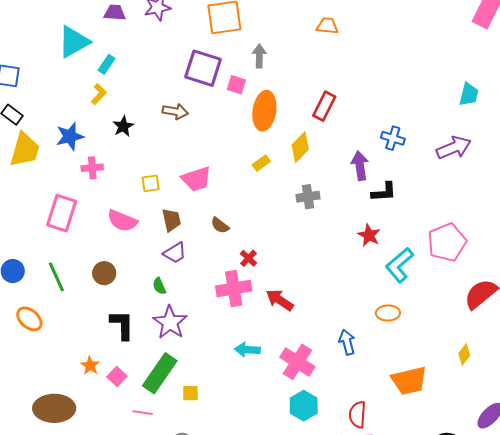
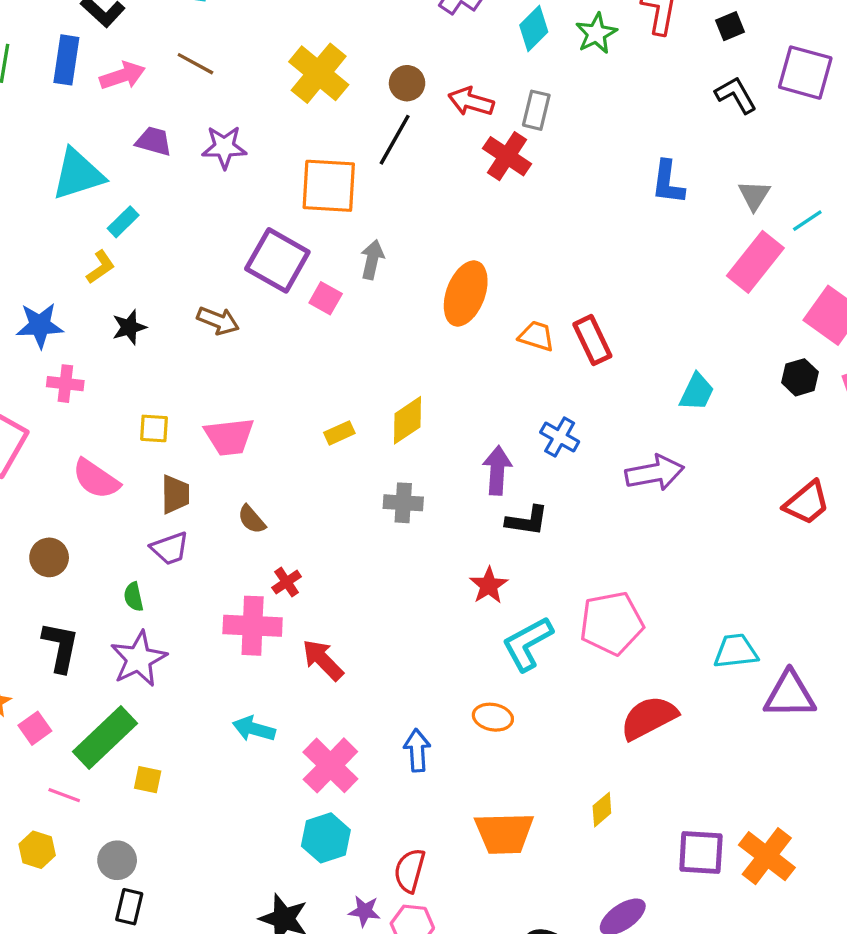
orange trapezoid: (327, 26) -> (536, 336), moved
red rectangle: (324, 106) -> (592, 340), moved, turned -64
orange ellipse: (264, 111) -> (466, 293), moved

